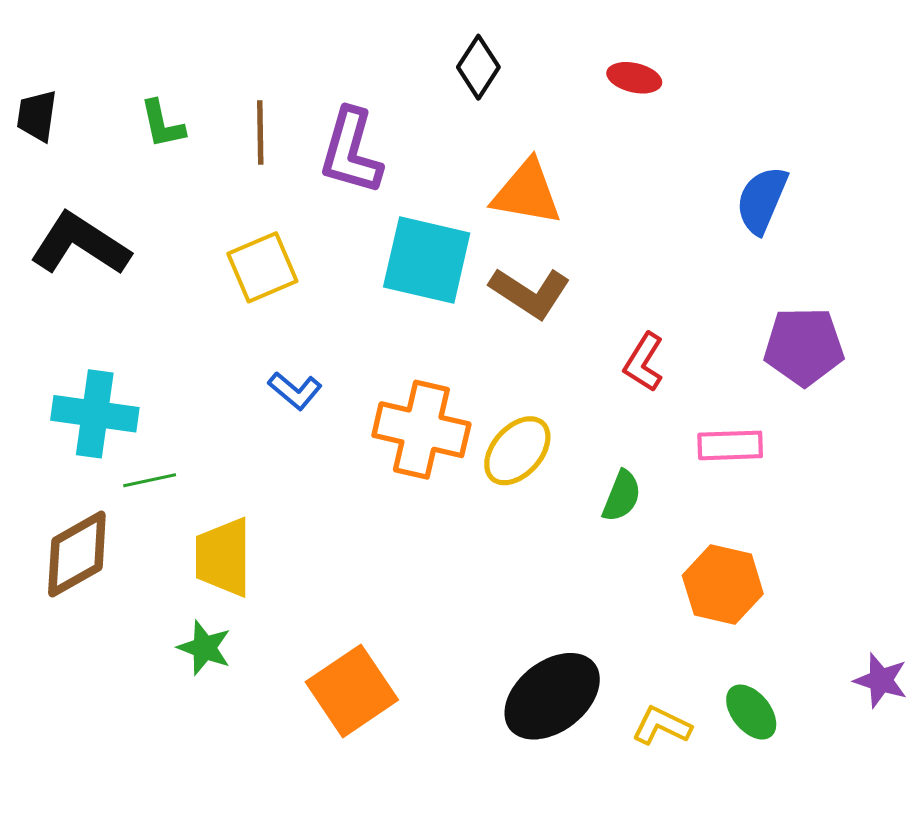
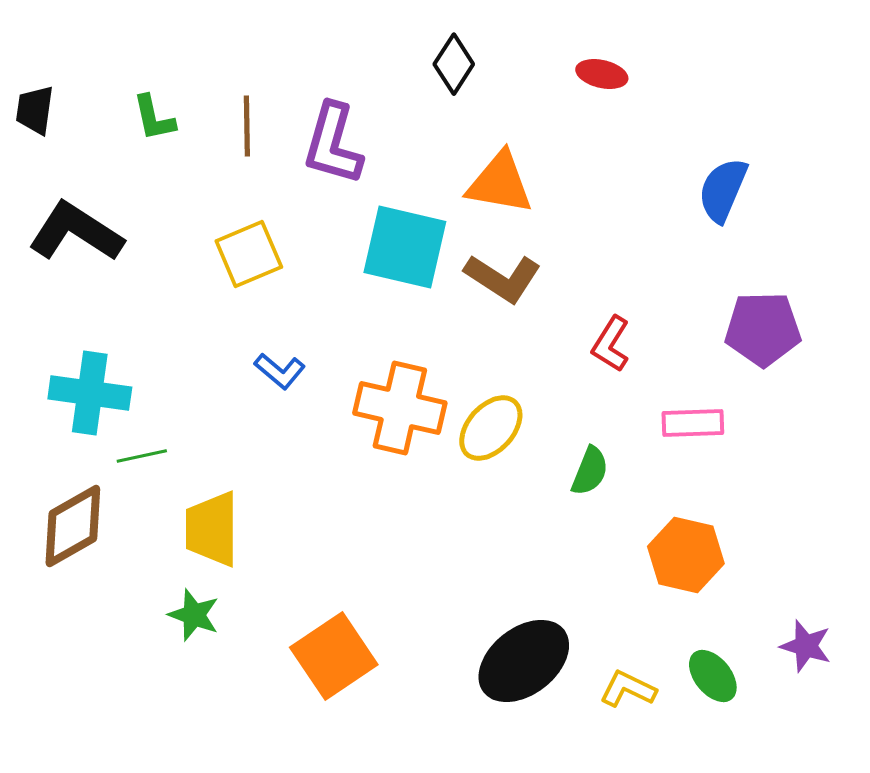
purple star: (881, 680) -> (806, 646), moved

